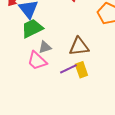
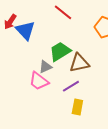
green trapezoid: (32, 28) -> (60, 51), moved
yellow rectangle: (81, 70) -> (77, 107), moved, turned 35

